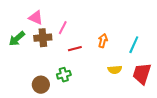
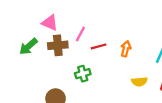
red line: (75, 49) -> (99, 46), moved
green cross: (64, 75) -> (83, 74), moved

